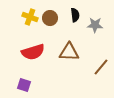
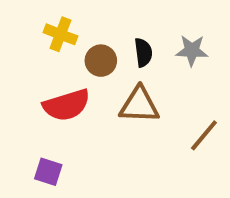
black semicircle: (75, 15) -> (143, 53), moved
brown circle: (50, 18) -> (101, 61), moved

